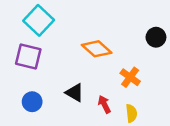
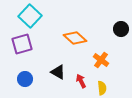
purple square: (28, 57) -> (22, 44), turned -30

